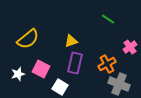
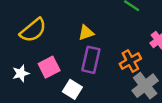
pink square: (41, 69) -> (49, 67), turned 36
gray cross: (119, 84) -> (145, 86), turned 30

